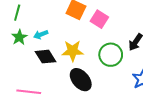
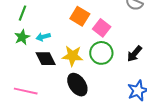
green circle: (111, 55) -> (101, 53), moved

